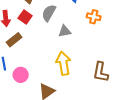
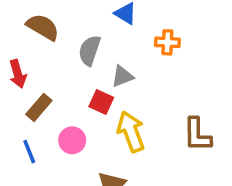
red square: (25, 17) -> (101, 102), moved
pink circle: (21, 75) -> (72, 140), moved

